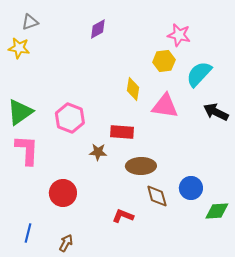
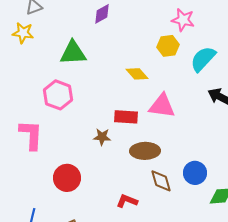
yellow diamond: (133, 89) -> (137, 74), turned -50
pink triangle: (165, 106) -> (162, 106), moved
green triangle: (20, 112) -> (73, 53), moved, turned 32
pink hexagon: (70, 118) -> (58, 95), moved

